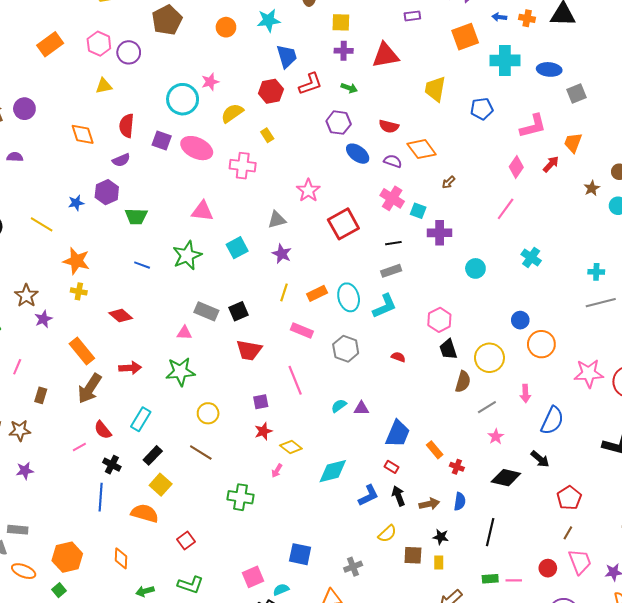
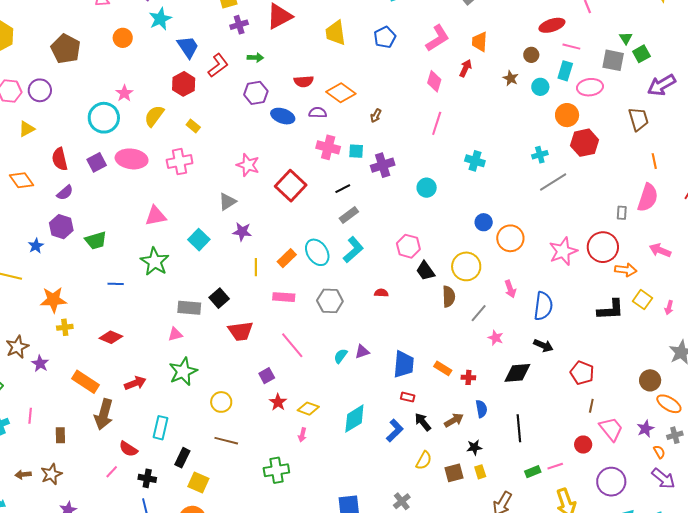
purple square: (162, 140) -> (97, 162), turned -30
brown star: (26, 296) -> (17, 347), turned 30

